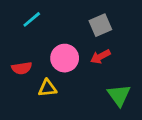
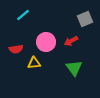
gray square: (100, 25) -> (85, 19), moved
green triangle: (119, 95) -> (74, 68), moved

